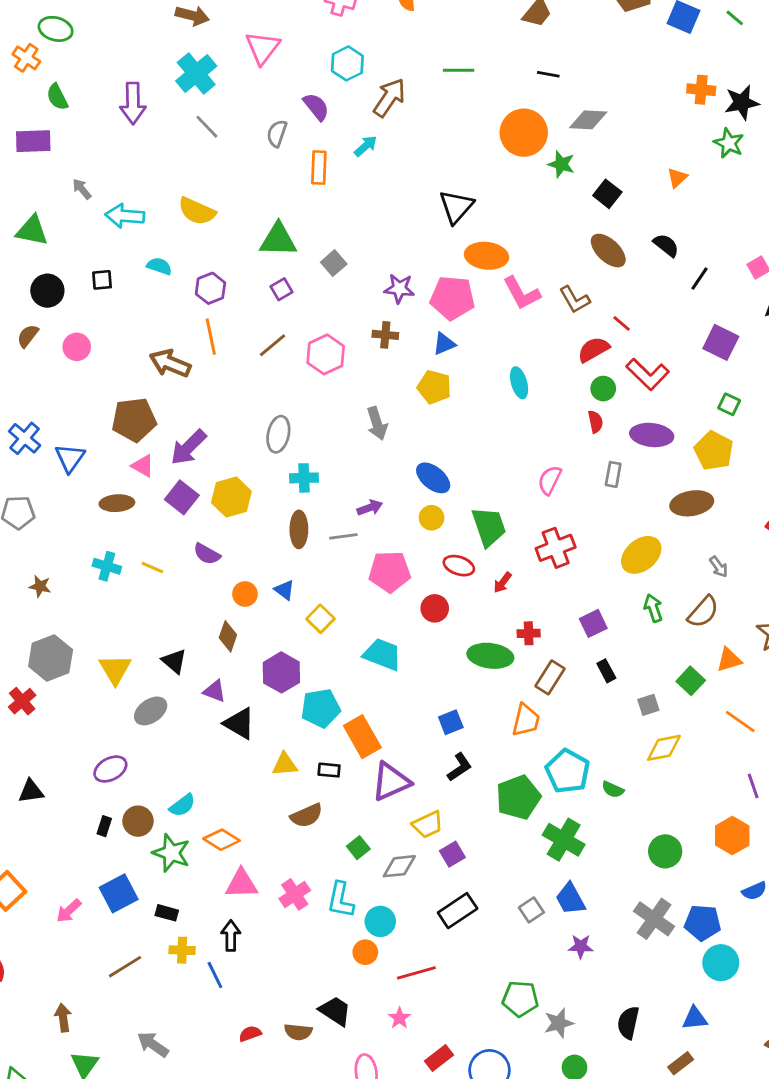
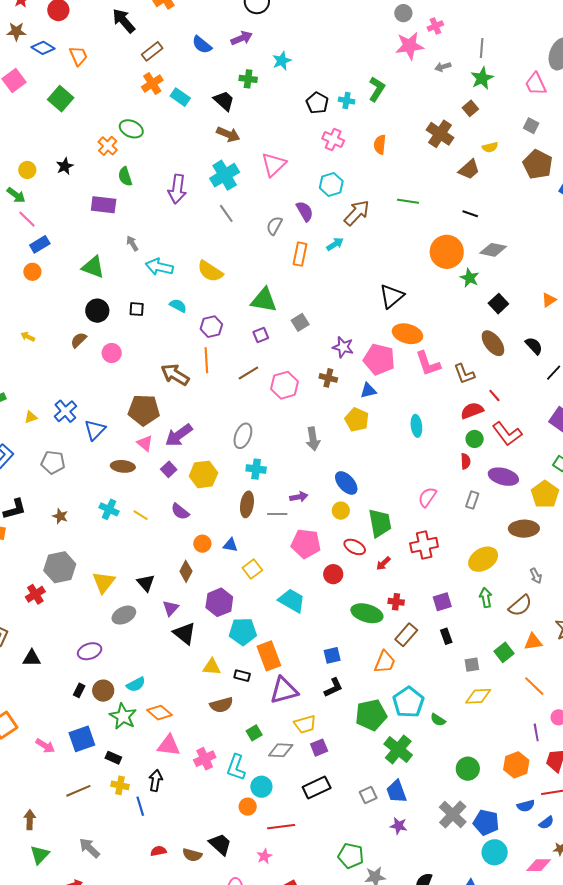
purple square: (182, 497) -> (169, 469), size x0.7
blue triangle: (284, 590) -> (230, 545), turned -35
purple triangle: (215, 691) -> (171, 608), turned 42
pink arrow: (69, 911) -> (45, 746), turned -114

